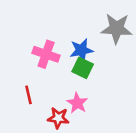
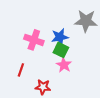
red line: (28, 95) -> (21, 70), turned 32
pink star: (77, 103) -> (64, 65), moved

